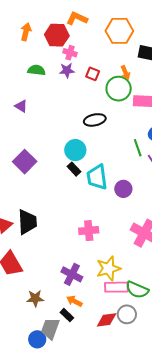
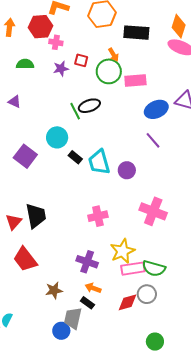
purple star: (67, 70) -> (61, 69), moved
green line: (138, 148) -> (75, 111), moved
cyan circle: (75, 150) -> (57, 137), moved

